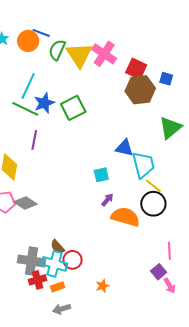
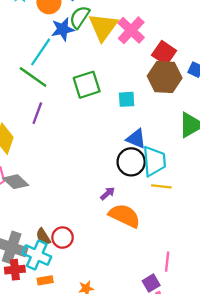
blue star: (44, 103) -> (63, 29), moved
cyan square: (101, 175) -> (127, 99), moved
yellow line: (153, 186) -> (161, 186), turned -42
black circle: (153, 204) -> (131, 162), moved
red circle: (72, 260) -> (63, 238), moved
orange rectangle: (58, 287) -> (45, 280), moved

